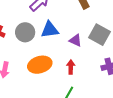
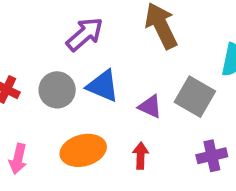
blue triangle: (50, 30) -> (103, 86), turned 30

